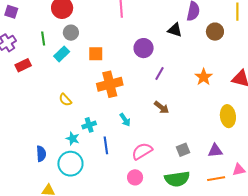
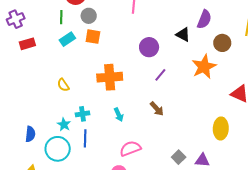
gray circle: (71, 33) -> (89, 16), moved
green line: (43, 39) -> (61, 17), moved
orange square: (96, 54) -> (93, 37), moved
orange star: (204, 77) -> (204, 67), moved, size x1.4
blue line: (106, 145) -> (85, 138), moved
gray square: (183, 150) -> (179, 157), moved, turned -32

